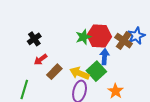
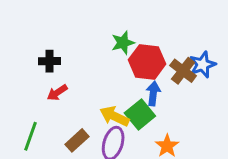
green star: (83, 37) -> (123, 43), moved
black cross: (34, 39) -> (50, 61), turned 32
brown rectangle: (54, 72) -> (77, 140), moved

